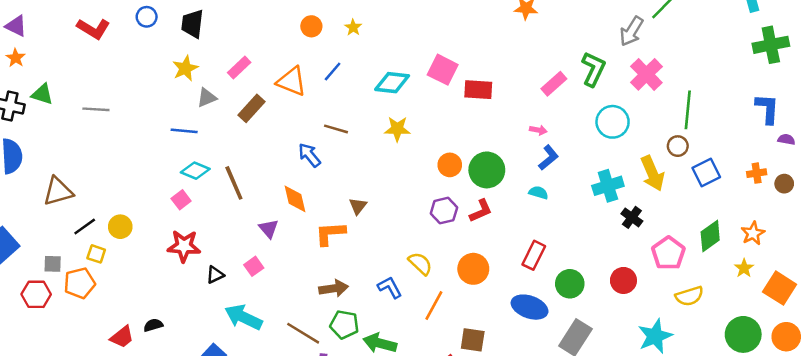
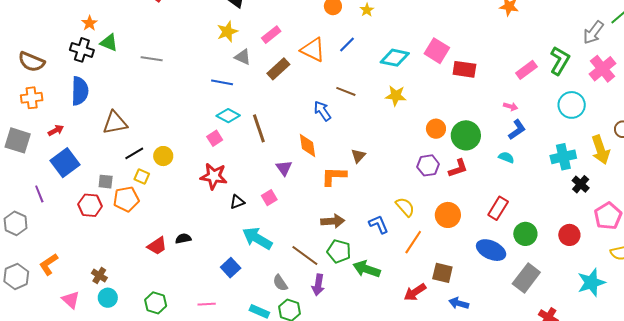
orange star: (16, 58) -> (89, 23), moved
gray triangle: (207, 98) -> (243, 57), turned 42

